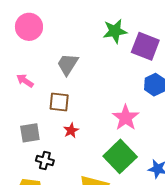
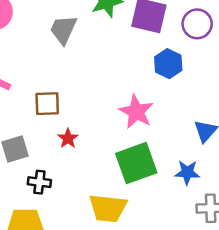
gray trapezoid: (68, 64) -> (63, 30), moved
green square: (120, 156) -> (136, 163), turned 32

